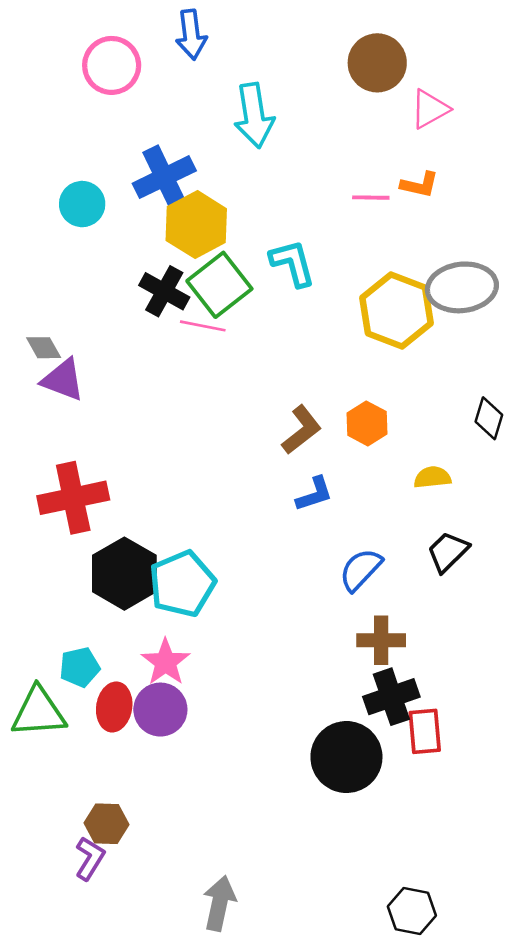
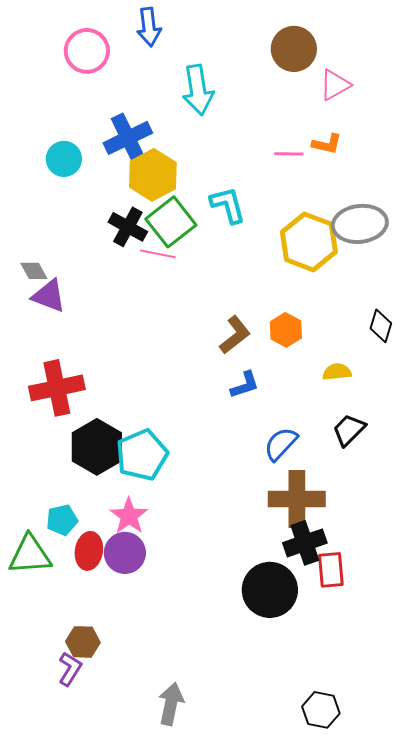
brown cross: (381, 640) -> (297, 499), size x1.5

